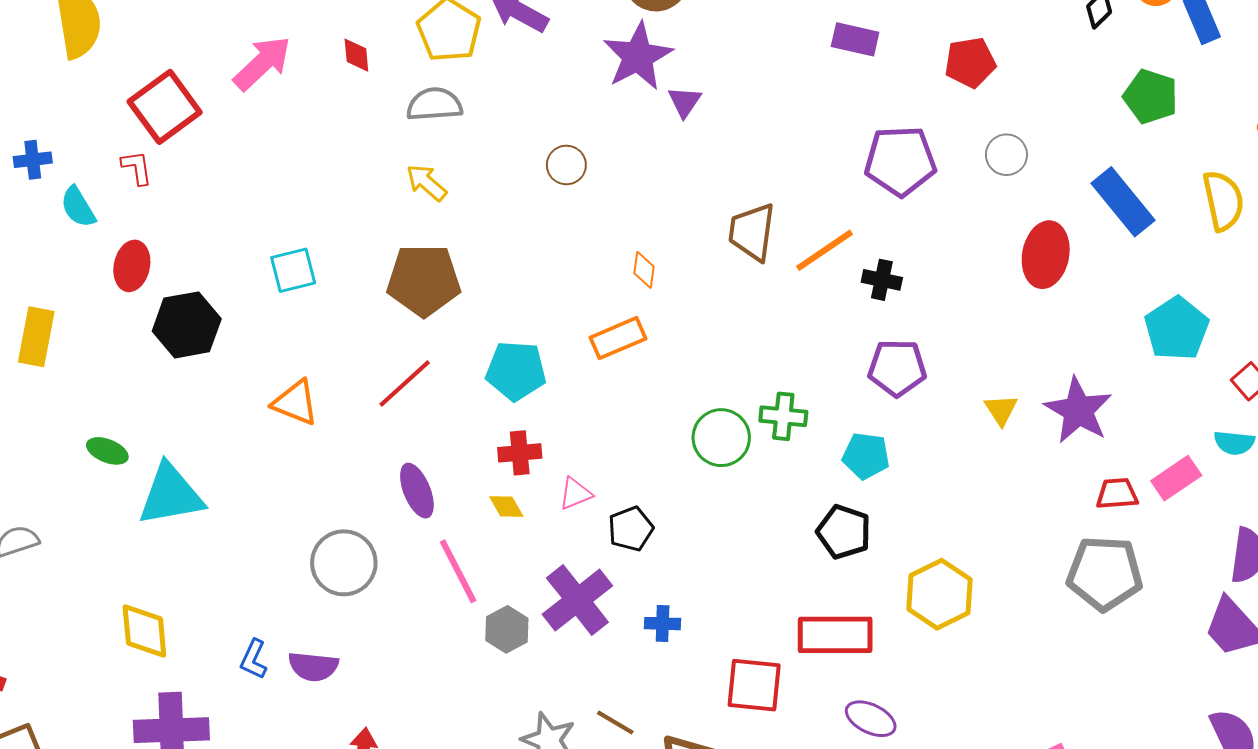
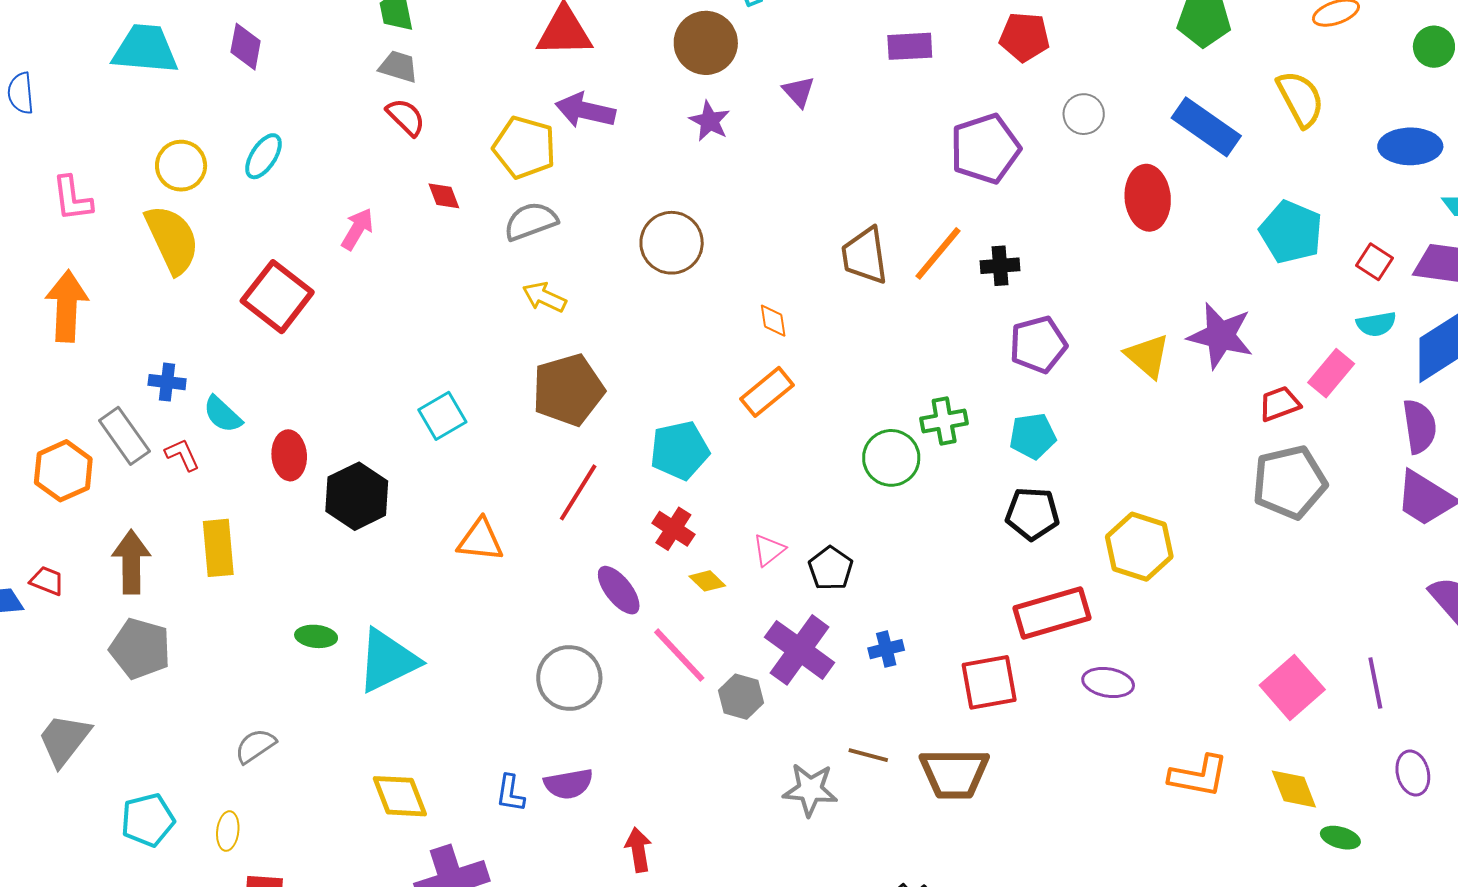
purple star: (638, 56) -> (710, 121), size x0.6
red pentagon: (970, 62) -> (1025, 37), turned 30
pink arrow: (262, 63) -> (357, 229), size x0.7
purple triangle: (684, 102) -> (799, 92), moved
blue cross: (33, 160) -> (167, 382), turned 30
brown circle: (566, 165) -> (672, 243), size x1.6
red L-shape: (137, 168) -> (182, 455), moved
yellow triangle: (1001, 410) -> (1147, 356), size x1.4
red cross: (520, 453) -> (673, 529), moved, turned -36

